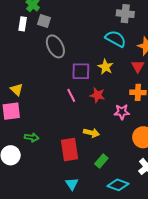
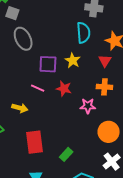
cyan semicircle: (116, 39) -> (83, 33), turned 55
pink line: (71, 95) -> (38, 88), turned -40
yellow arrow: (91, 133) -> (20, 108), moved

